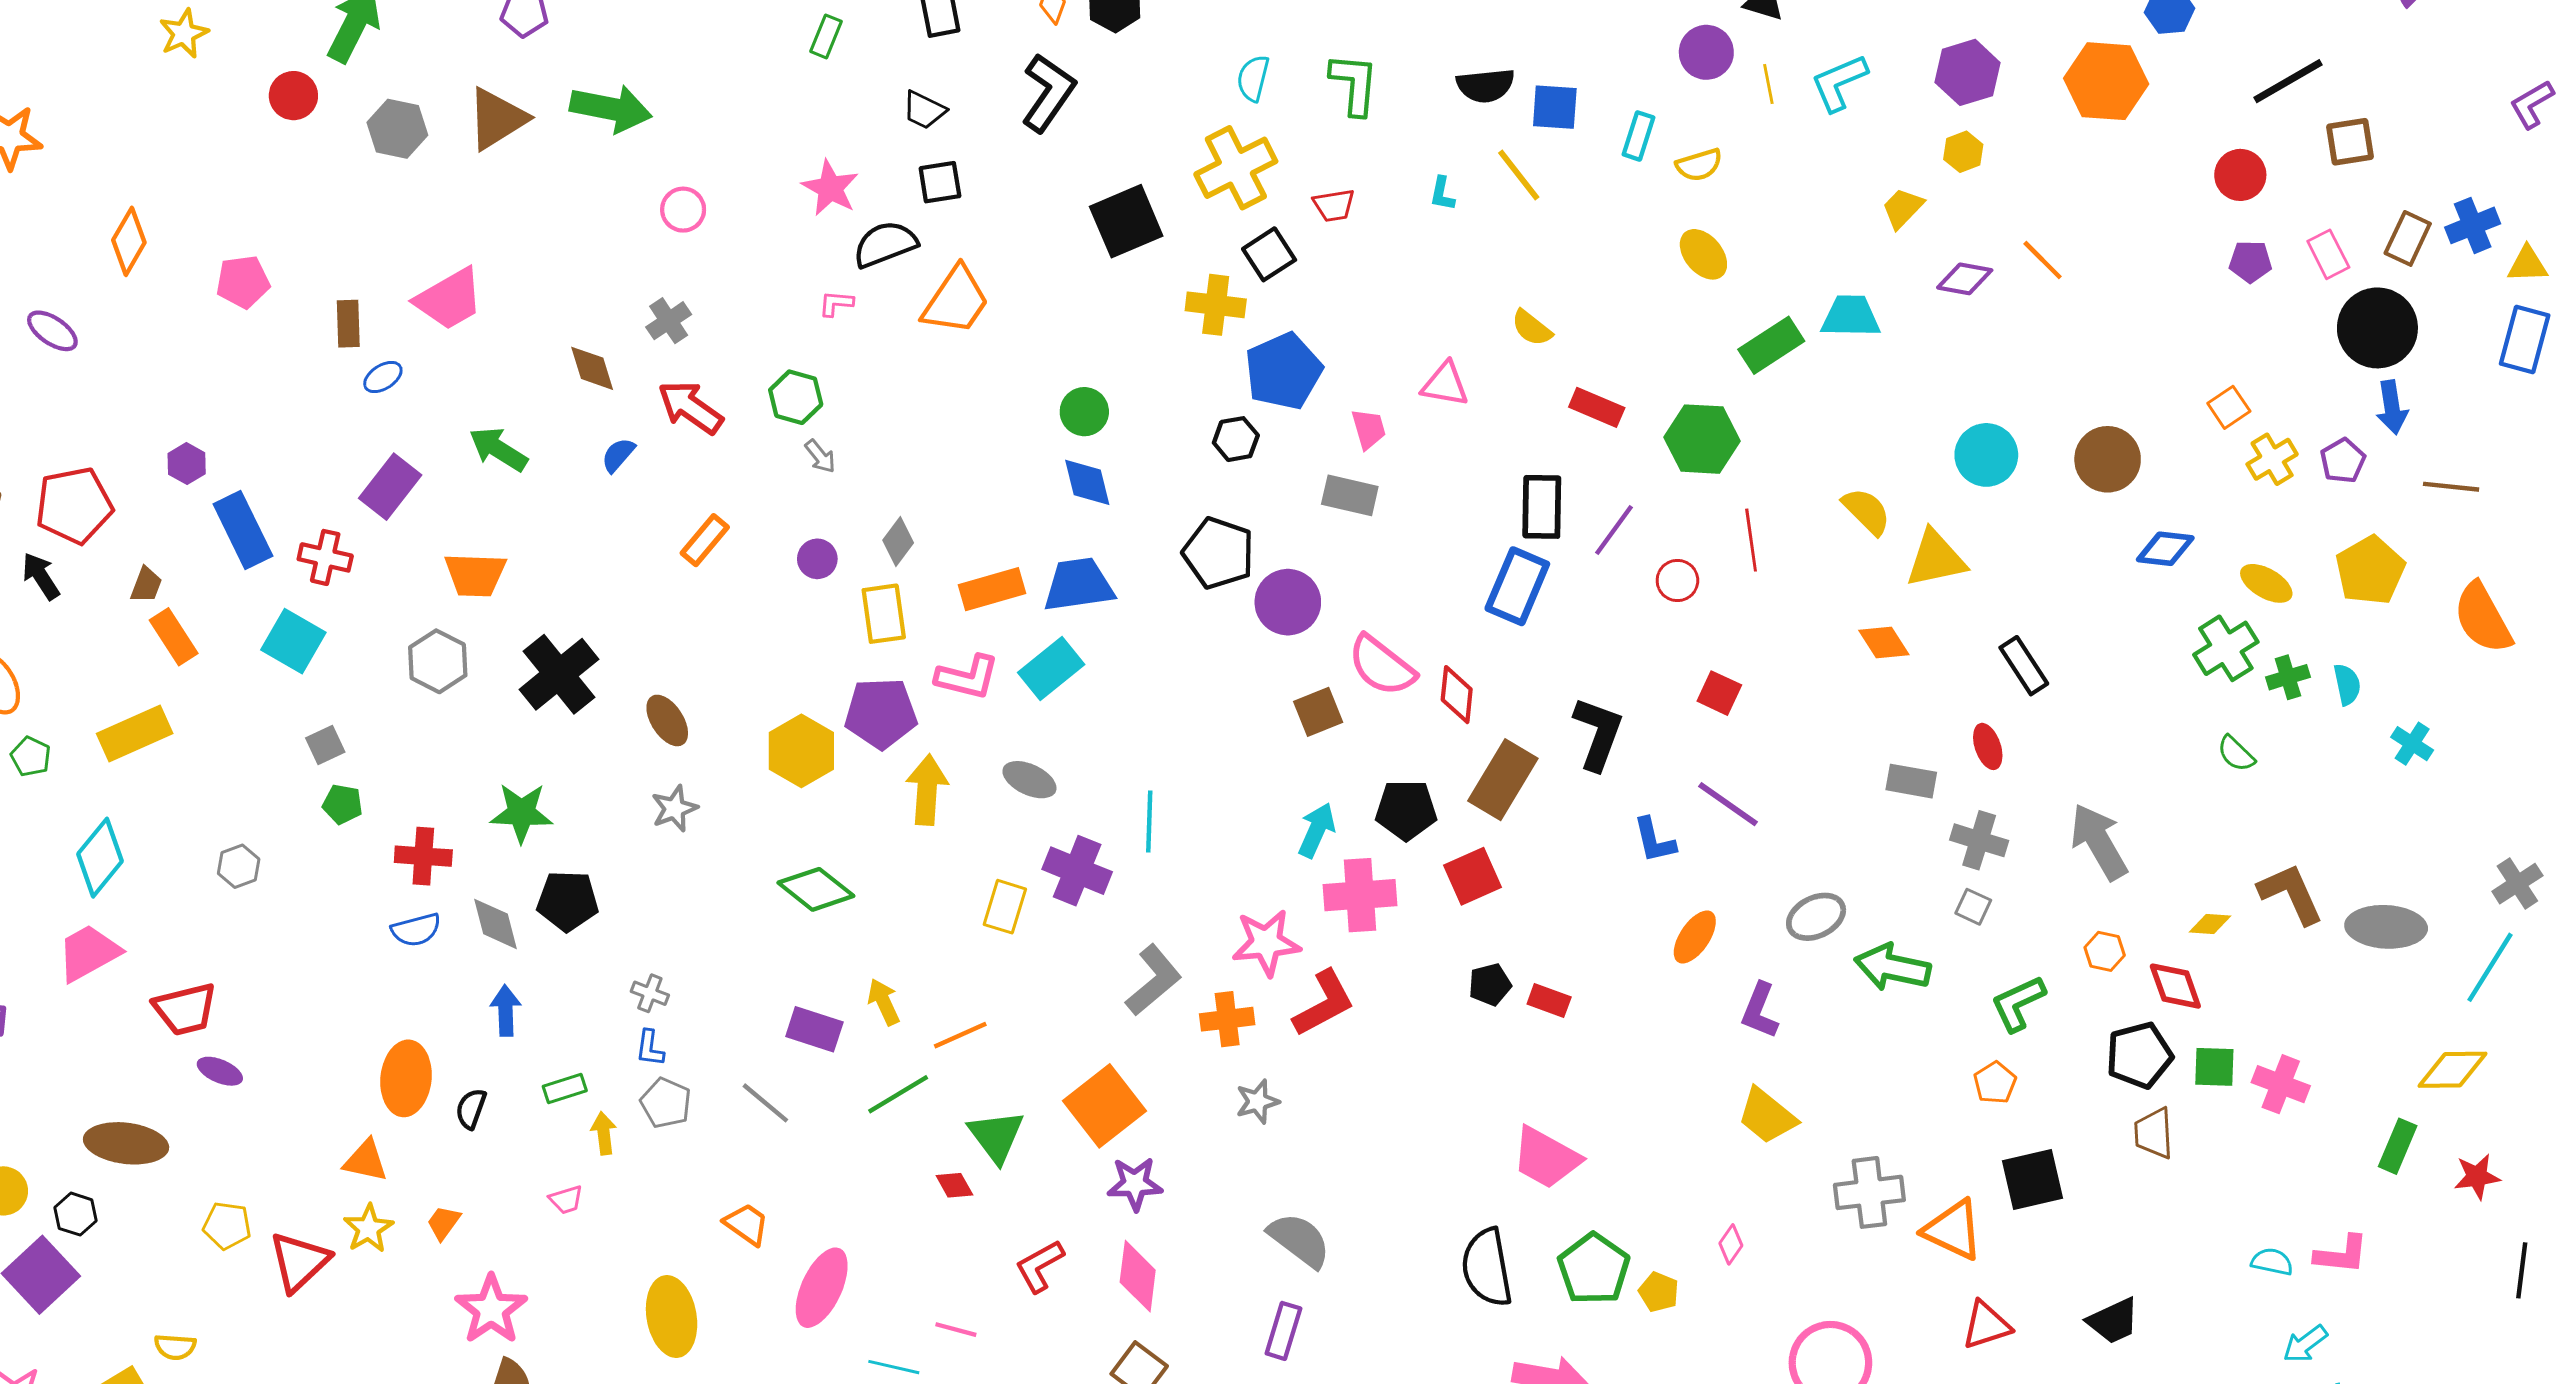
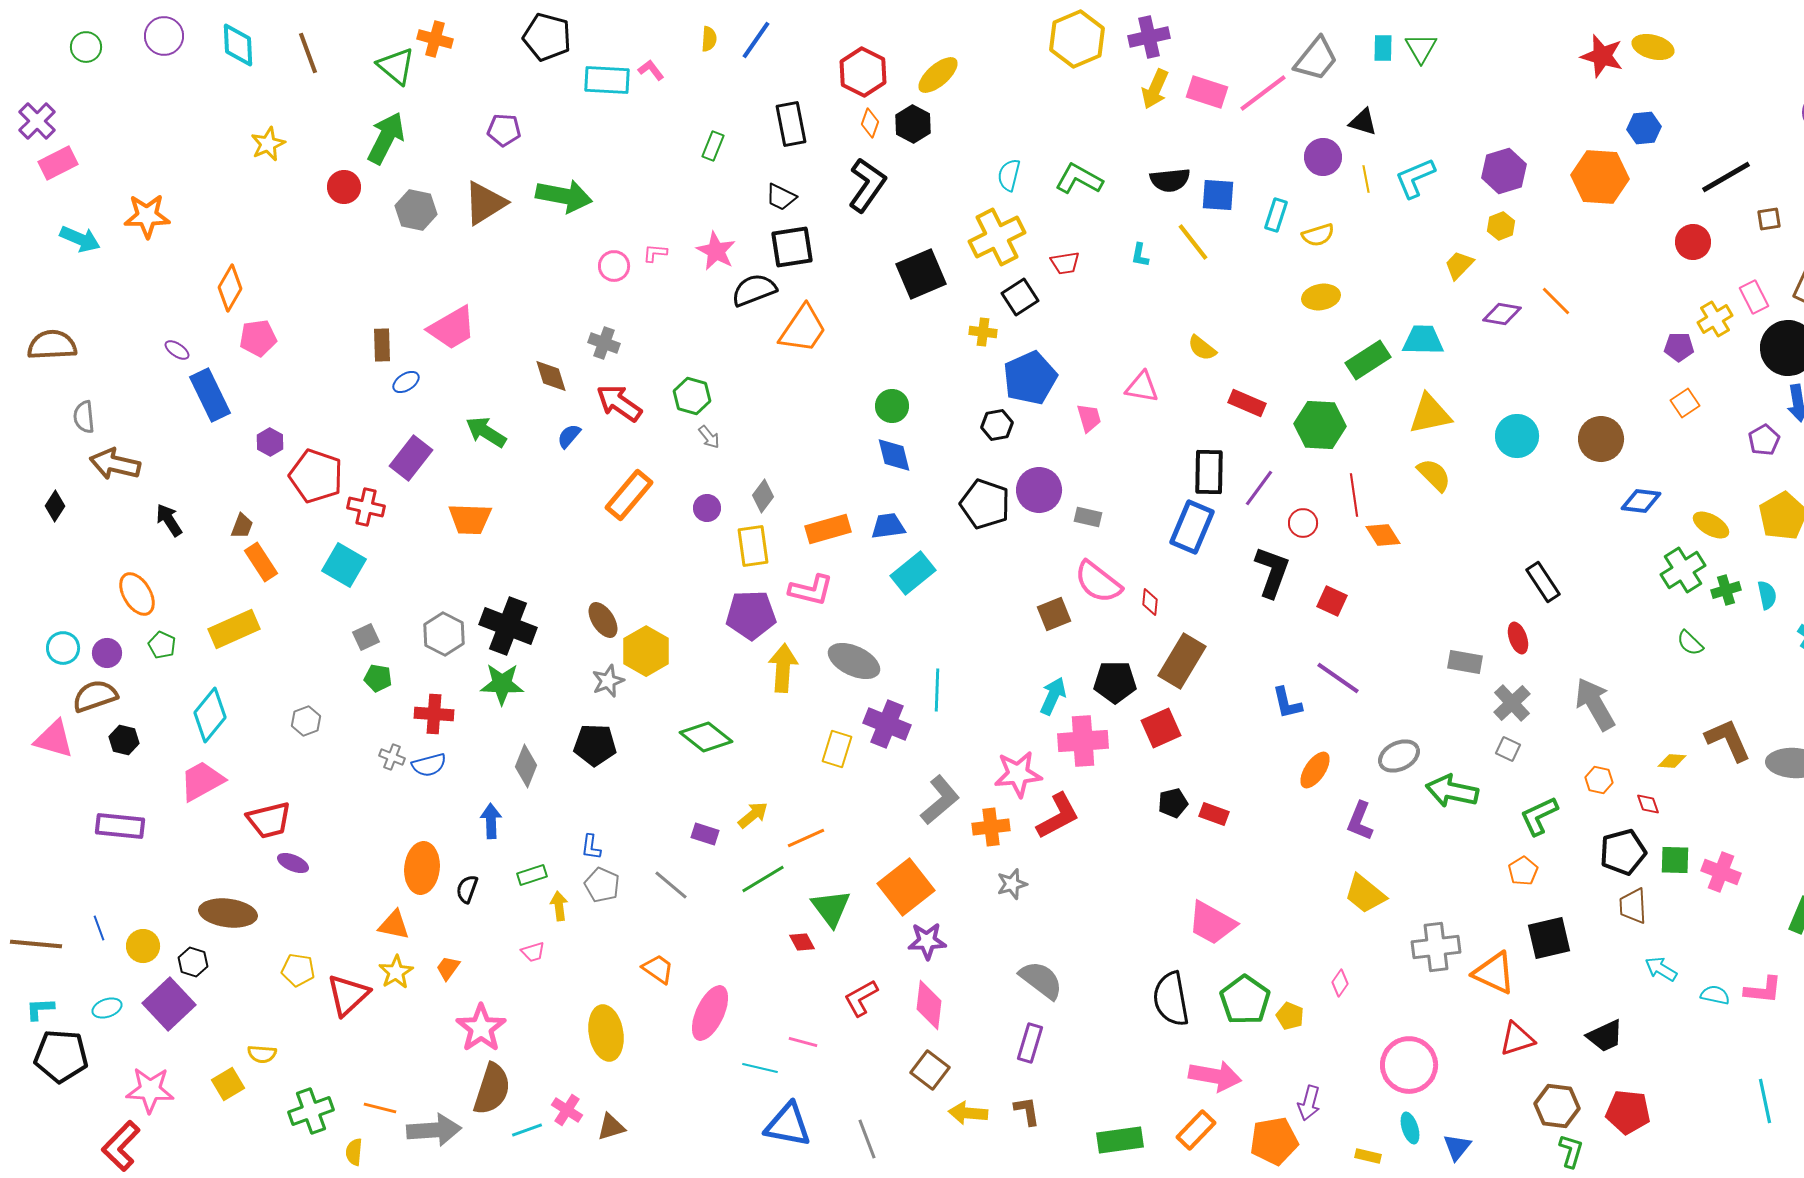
green L-shape: (1354, 84) -> (1079, 179), turned -66
brown square: (2350, 142) -> (1769, 219), size x0.7
black square: (940, 182) -> (792, 247), size x1.4
yellow ellipse: (1703, 254) -> (1321, 297), turned -60
purple pentagon: (2250, 262) -> (1679, 347), moved
pink pentagon: (243, 282) -> (258, 338), moved
pink L-shape: (836, 303) -> (655, 253), moved
yellow cross: (1216, 305) -> (983, 332), size x0.7
gray cross: (669, 321) -> (604, 343), turned -36
purple ellipse: (52, 331) -> (177, 350), size x0.7
yellow cross: (2272, 459) -> (1715, 319), moved
gray rectangle: (1350, 495) -> (1088, 517), moved, size x0.7
red pentagon: (74, 505) -> (316, 476), moved, turned 30
blue rectangle: (243, 530) -> (210, 395), moved
orange rectangle: (705, 540) -> (629, 495), size x1.4
yellow triangle: (1936, 559) -> (1430, 414), moved
blue trapezoid: (1079, 585) -> (888, 526), size x0.7
purple circle: (1288, 602) -> (1039, 490), moved
orange diamond: (1884, 643) -> (1383, 535), moved
gray hexagon: (438, 661) -> (444, 634), moved
cyan rectangle: (1051, 669) -> (913, 573), moved
black cross: (559, 674) -> (508, 626), moved, turned -30
red diamond: (1457, 695) -> (1150, 602), size x0.7
black L-shape: (1598, 733) -> (1272, 572), moved
yellow hexagon: (801, 751) -> (646, 651), moved
gray ellipse: (1029, 780) -> (854, 661), size x1.4
gray cross: (1979, 840) -> (1512, 703), turned 30
black pentagon: (568, 901) -> (595, 745), moved
gray diamond: (495, 924) -> (526, 766), moved, turned 36
red diamond: (2175, 986) -> (1648, 804), size x0.6
gray cross: (650, 993) -> (392, 757), moved
yellow arrow: (884, 1002) -> (753, 815), turned 76
purple rectangle: (814, 1029) -> (705, 834), size x0.7
cyan arrow: (2305, 1344) -> (1661, 969), moved, turned 68

